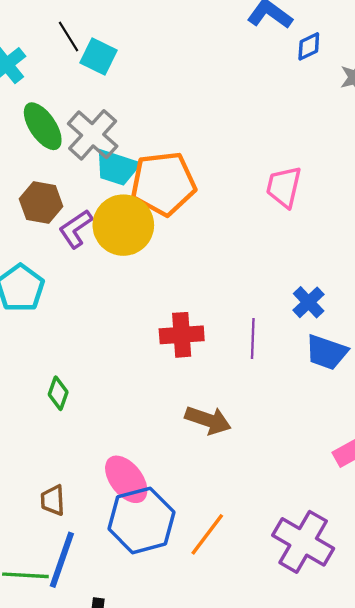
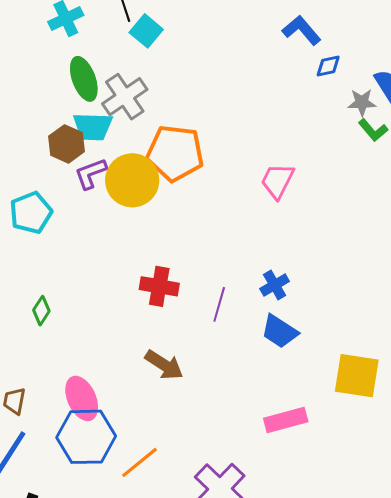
cyan trapezoid: (117, 167) -> (93, 127), moved, turned -30

